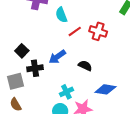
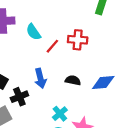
blue arrow: (57, 57) -> (40, 78), turned -54
blue diamond: (105, 89) -> (103, 82), moved

